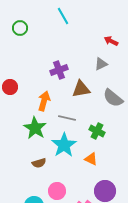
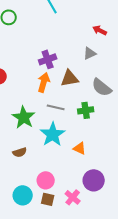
orange arrow: (44, 101) -> (44, 82), moved
green cross: (97, 131) -> (86, 110), moved, turned -35
brown semicircle: (39, 163) -> (20, 152), moved

